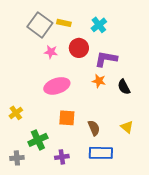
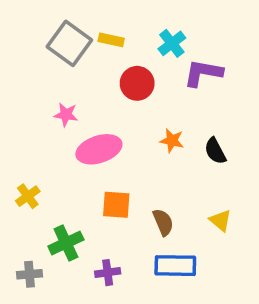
pink star: (51, 52) -> (66, 115), moved
purple L-shape: (106, 59) -> (203, 73), moved

